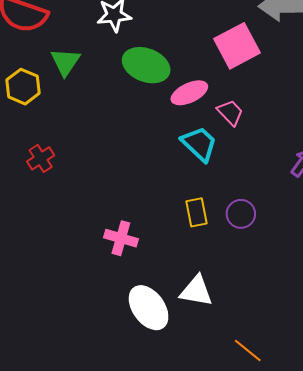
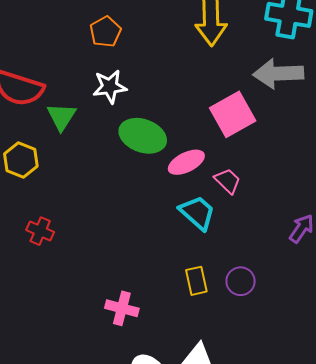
green triangle: (65, 62) -> (61, 117), moved
red cross: (41, 158) -> (40, 231), turned -32

